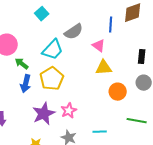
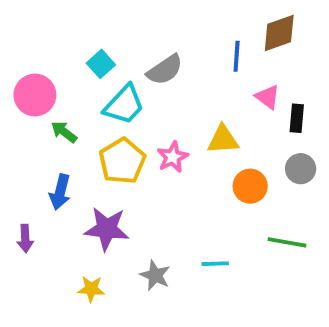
cyan square: (42, 14) -> (101, 64), moved
pink triangle: (99, 46) -> (268, 97), moved
blue arrow: (26, 84) -> (60, 192), moved
pink star: (69, 111) -> (173, 157), moved
purple star: (44, 114) -> (107, 229), turned 30

